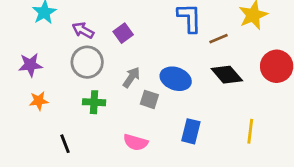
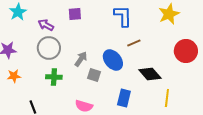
purple square: (123, 33) -> (75, 14), moved, turned 32
brown line: (219, 39) -> (134, 43), moved
black diamond: (227, 75) -> (150, 74), moved
blue ellipse: (176, 79) -> (113, 60), turned 30

